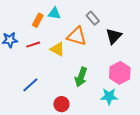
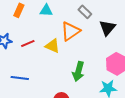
orange rectangle: (38, 20) -> (19, 10), moved
orange triangle: (77, 36) -> (70, 31), turned -45
blue line: (30, 85) -> (20, 78), moved, turned 54

